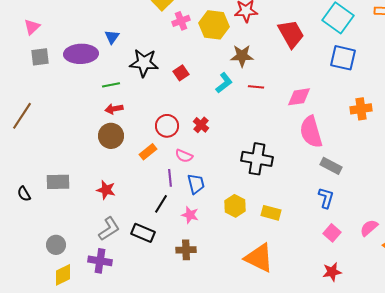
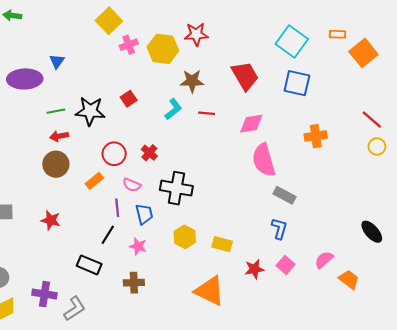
red trapezoid: (291, 34) -> (245, 76), moved
black star: (144, 63) -> (90, 111), moved
black cross: (257, 159) -> (176, 188), moved
gray L-shape: (109, 229) -> (75, 309), moved
red star: (332, 272) -> (254, 269), moved

